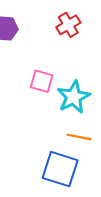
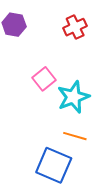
pink square: (42, 81) -> (44, 79), turned 30

